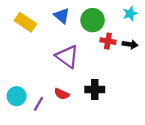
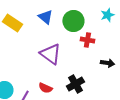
black arrow: (130, 44) -> (107, 63), moved
black cross: (95, 90) -> (75, 84), turned -30

